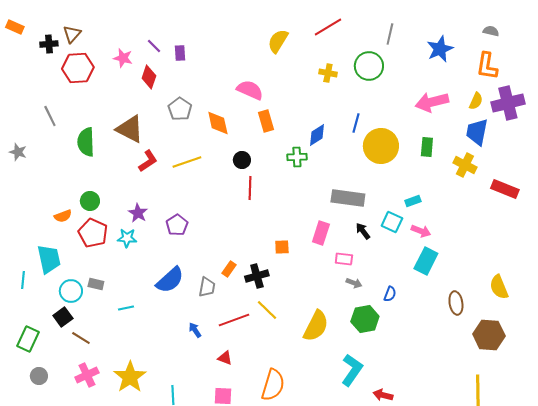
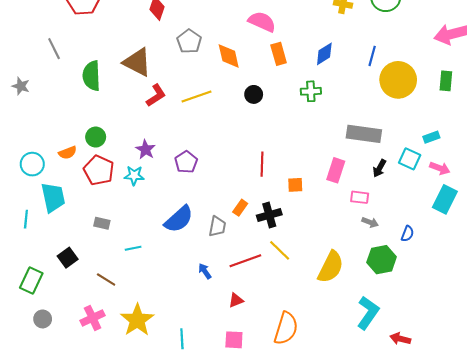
blue diamond: (317, 135) -> (324, 54), moved
red line: (250, 188) -> (262, 164), moved
black arrow: (363, 231) -> (379, 168), turned -114
cyan circle: (71, 291) -> (32, 164), moved
brown line: (81, 338) -> (106, 279), moved
red triangle: (225, 358) -> (236, 300), turned -42

